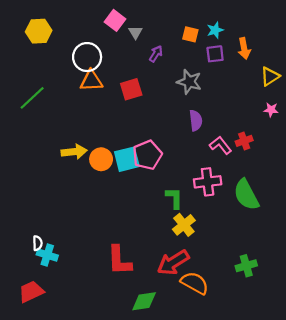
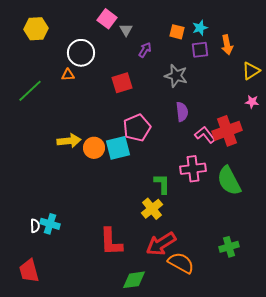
orange triangle: (91, 81) -> (68, 75), moved, size x0.6
red cross: (244, 141) -> (227, 131), size x1.8
pink pentagon: (147, 155) -> (137, 128), moved
yellow cross: (184, 225) -> (152, 209), moved
cyan cross: (47, 255) -> (50, 224), moved
red trapezoid: (31, 292) -> (29, 271), turned -80

